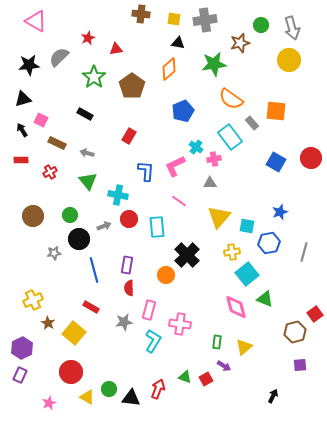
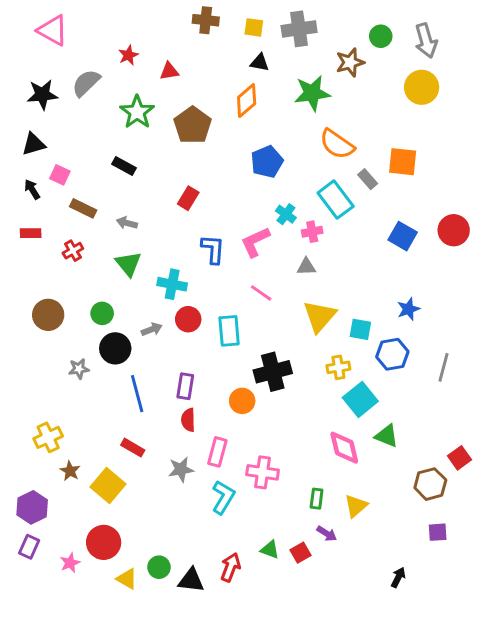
black cross: (187, 255) -> (273, 372), turned 30
pink star: (49, 403) -> (70, 563), moved

